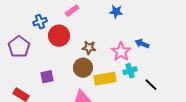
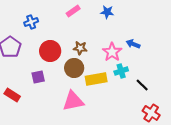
pink rectangle: (72, 11) -> (73, 11), moved
red circle: (59, 36) -> (50, 51), moved

